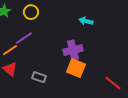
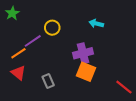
yellow circle: (31, 12) -> (52, 28), moved
gray rectangle: (39, 77) -> (48, 81), turned 48

